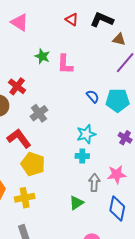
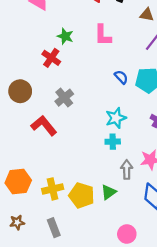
pink L-shape: (65, 64) -> (103, 35), moved
red cross: (17, 86) -> (51, 58), moved
yellow pentagon: (33, 164) -> (82, 195), moved

